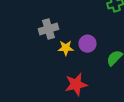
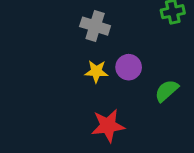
gray cross: (49, 29) -> (95, 26), moved, turned 30

